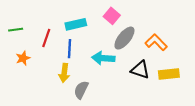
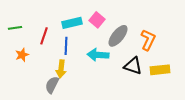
pink square: (112, 16) -> (97, 20), moved
orange L-shape: (156, 42) -> (148, 40), turned 70
gray semicircle: (81, 90) -> (52, 85), moved

